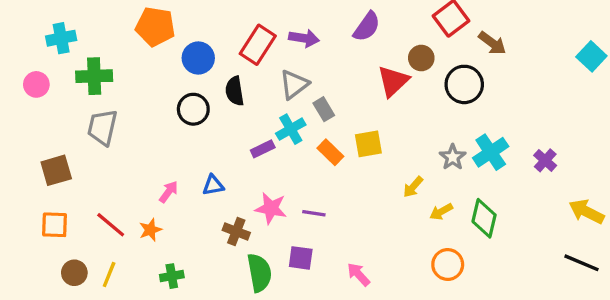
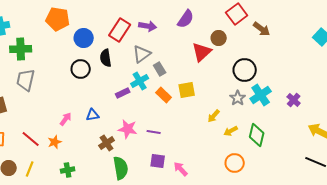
black circle: (464, 84) -> (245, 70), moved
brown cross: (236, 231) -> (107, 143), turned 35
purple square: (301, 258) -> (158, 161), moved

